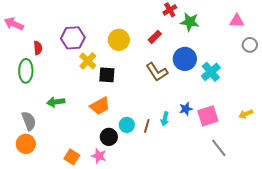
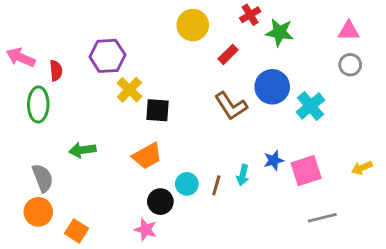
pink arrow: (14, 24) -> (21, 57), moved
yellow circle: (119, 40) -> (193, 25), moved
gray circle: (250, 45) -> (350, 65), moved
gray line: (219, 148) -> (322, 218), turned -66
orange square: (72, 157) -> (77, 231), moved

